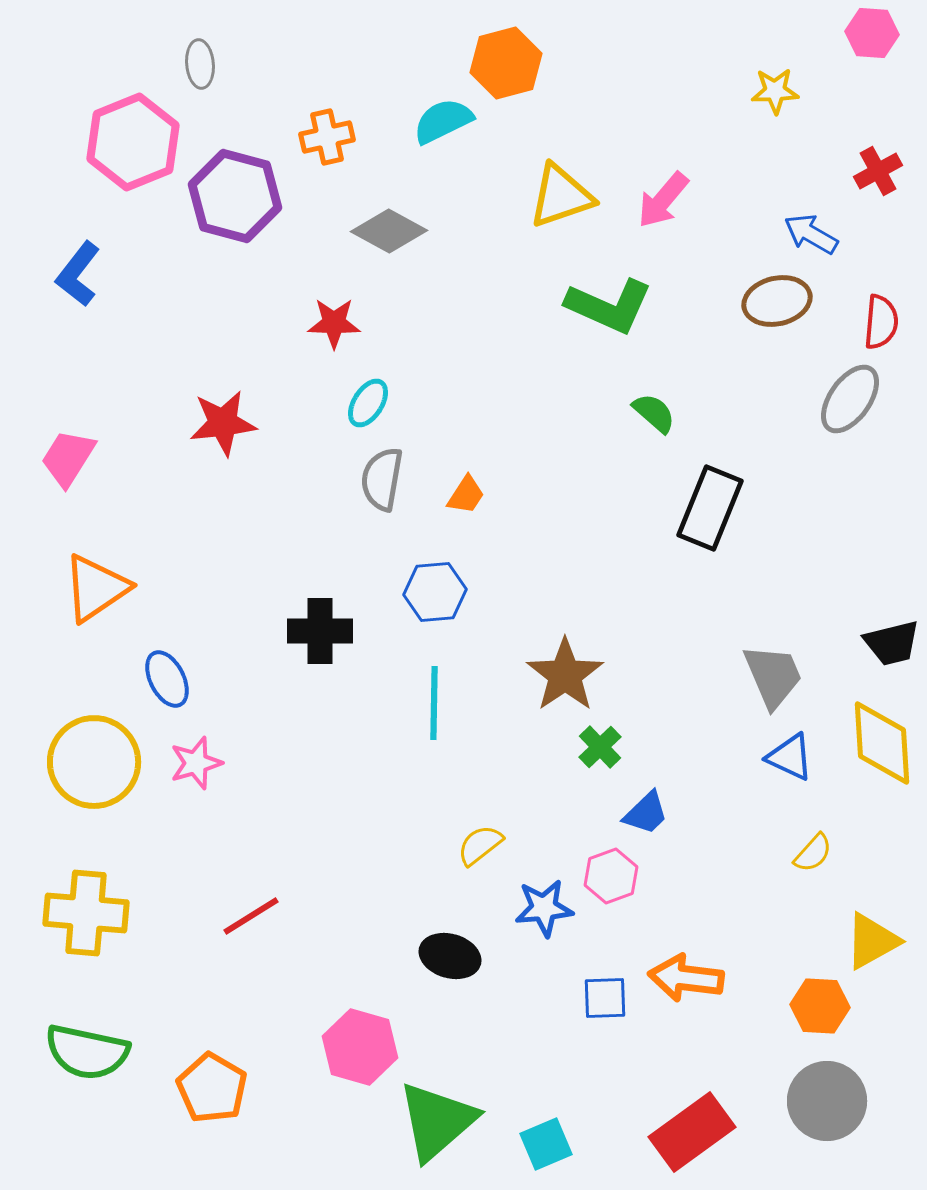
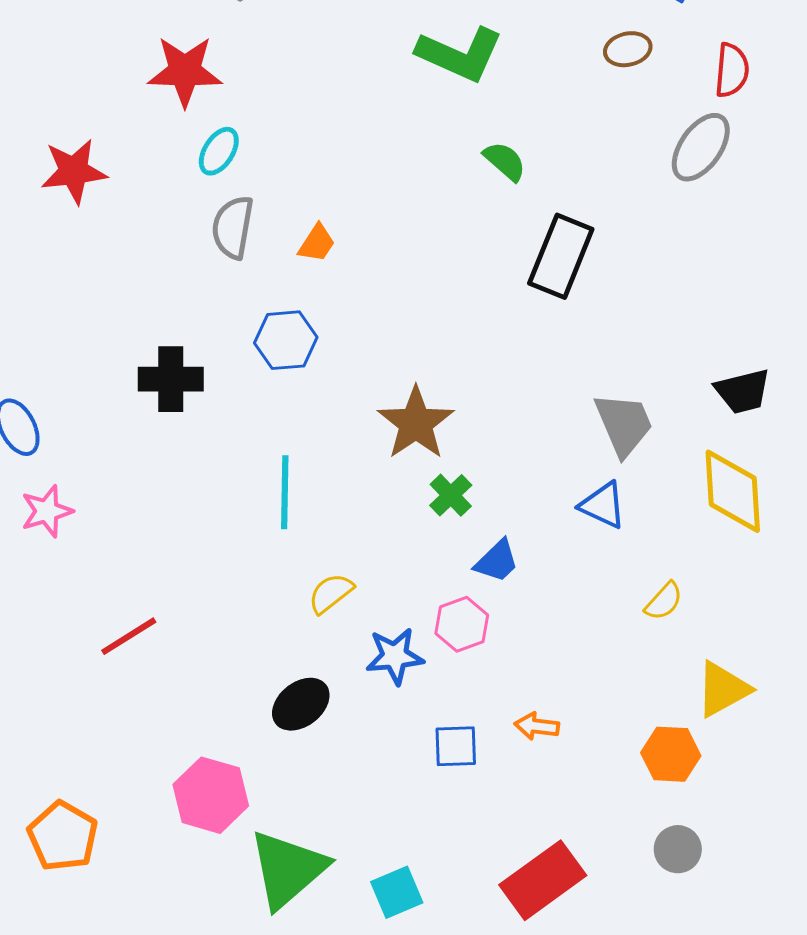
brown ellipse: (777, 301) -> (628, 49), size x0.7
red star: (334, 323) -> (185, 71), size x1.4
cyan line: (434, 703) -> (285, 492), moved
blue triangle: (790, 757) -> (603, 505), moved
red line: (251, 916) -> (129, 636), moved
black ellipse: (450, 956) -> (301, 704), turned -54
orange arrow: (686, 978) -> (537, 726), size x0.6
gray circle: (827, 1101) -> (678, 849), size x0.6

